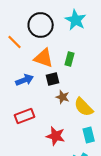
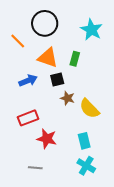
cyan star: (76, 20) -> (91, 30), moved
cyan rectangle: (89, 135) -> (84, 141), moved
red star: (56, 136) -> (47, 139), moved

